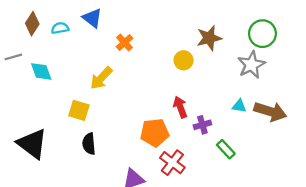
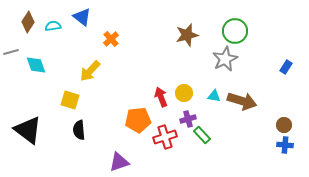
yellow circle: (184, 60) -> (184, 93), moved
purple cross: (202, 125) -> (188, 119), moved
red cross: (172, 163) -> (165, 137), moved, turned 35

